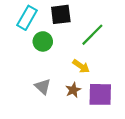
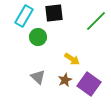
green line: (92, 35) -> (96, 21), moved
purple square: (100, 94) -> (89, 84), turned 35

